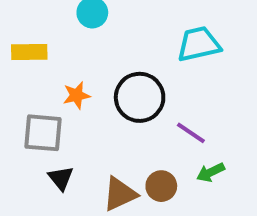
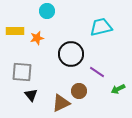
orange star: (77, 95) -> (37, 38), moved
green arrow: (211, 172) -> (118, 89), moved
brown circle: (161, 186) -> (79, 91), moved

